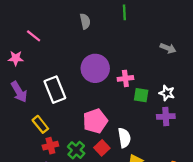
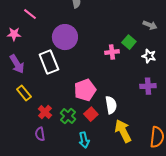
purple circle: (95, 68) -> (65, 37), moved
white star: (167, 93) -> (149, 56), moved
green square: (141, 95) -> (129, 42), moved, turned 32
yellow rectangle: (40, 124) -> (24, 93), moved
red cross: (50, 146) -> (45, 112), turned -32

